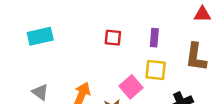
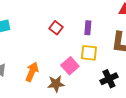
red square: (113, 38) -> (56, 28), turned 32

